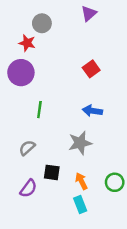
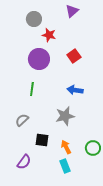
red star: (27, 43) -> (49, 35), moved
purple circle: (21, 73) -> (39, 59), moved
purple semicircle: (28, 188) -> (24, 162), moved

